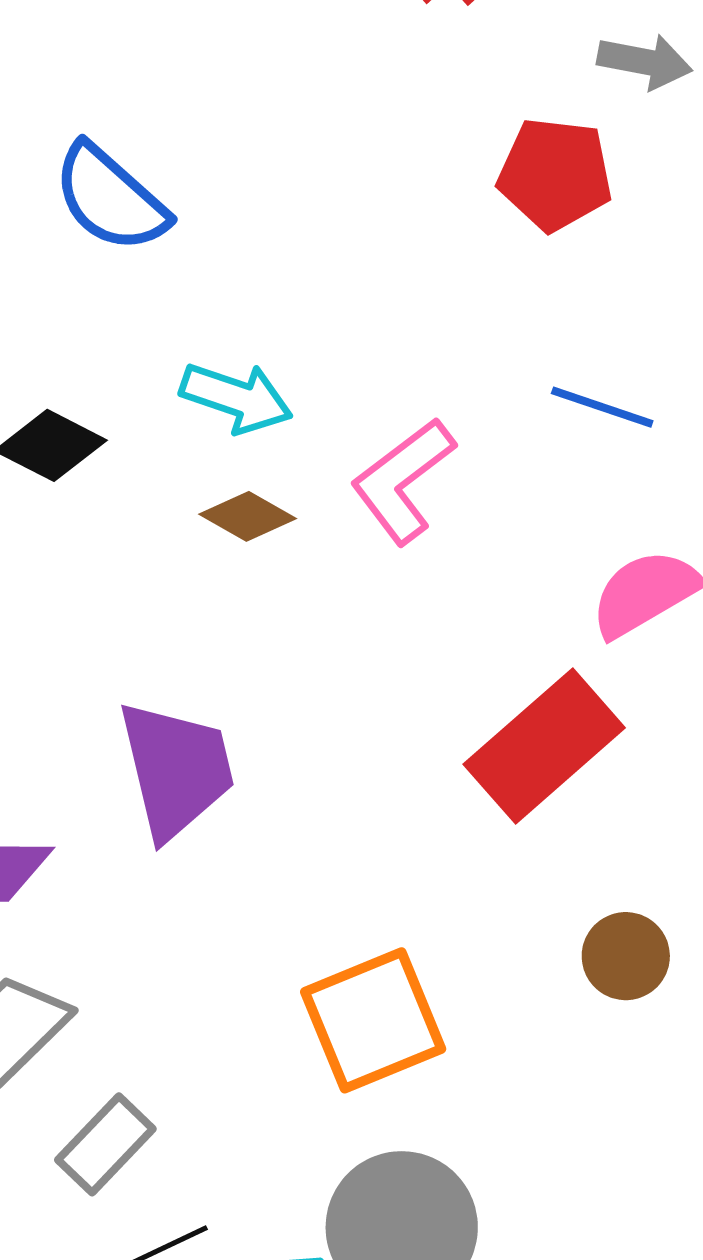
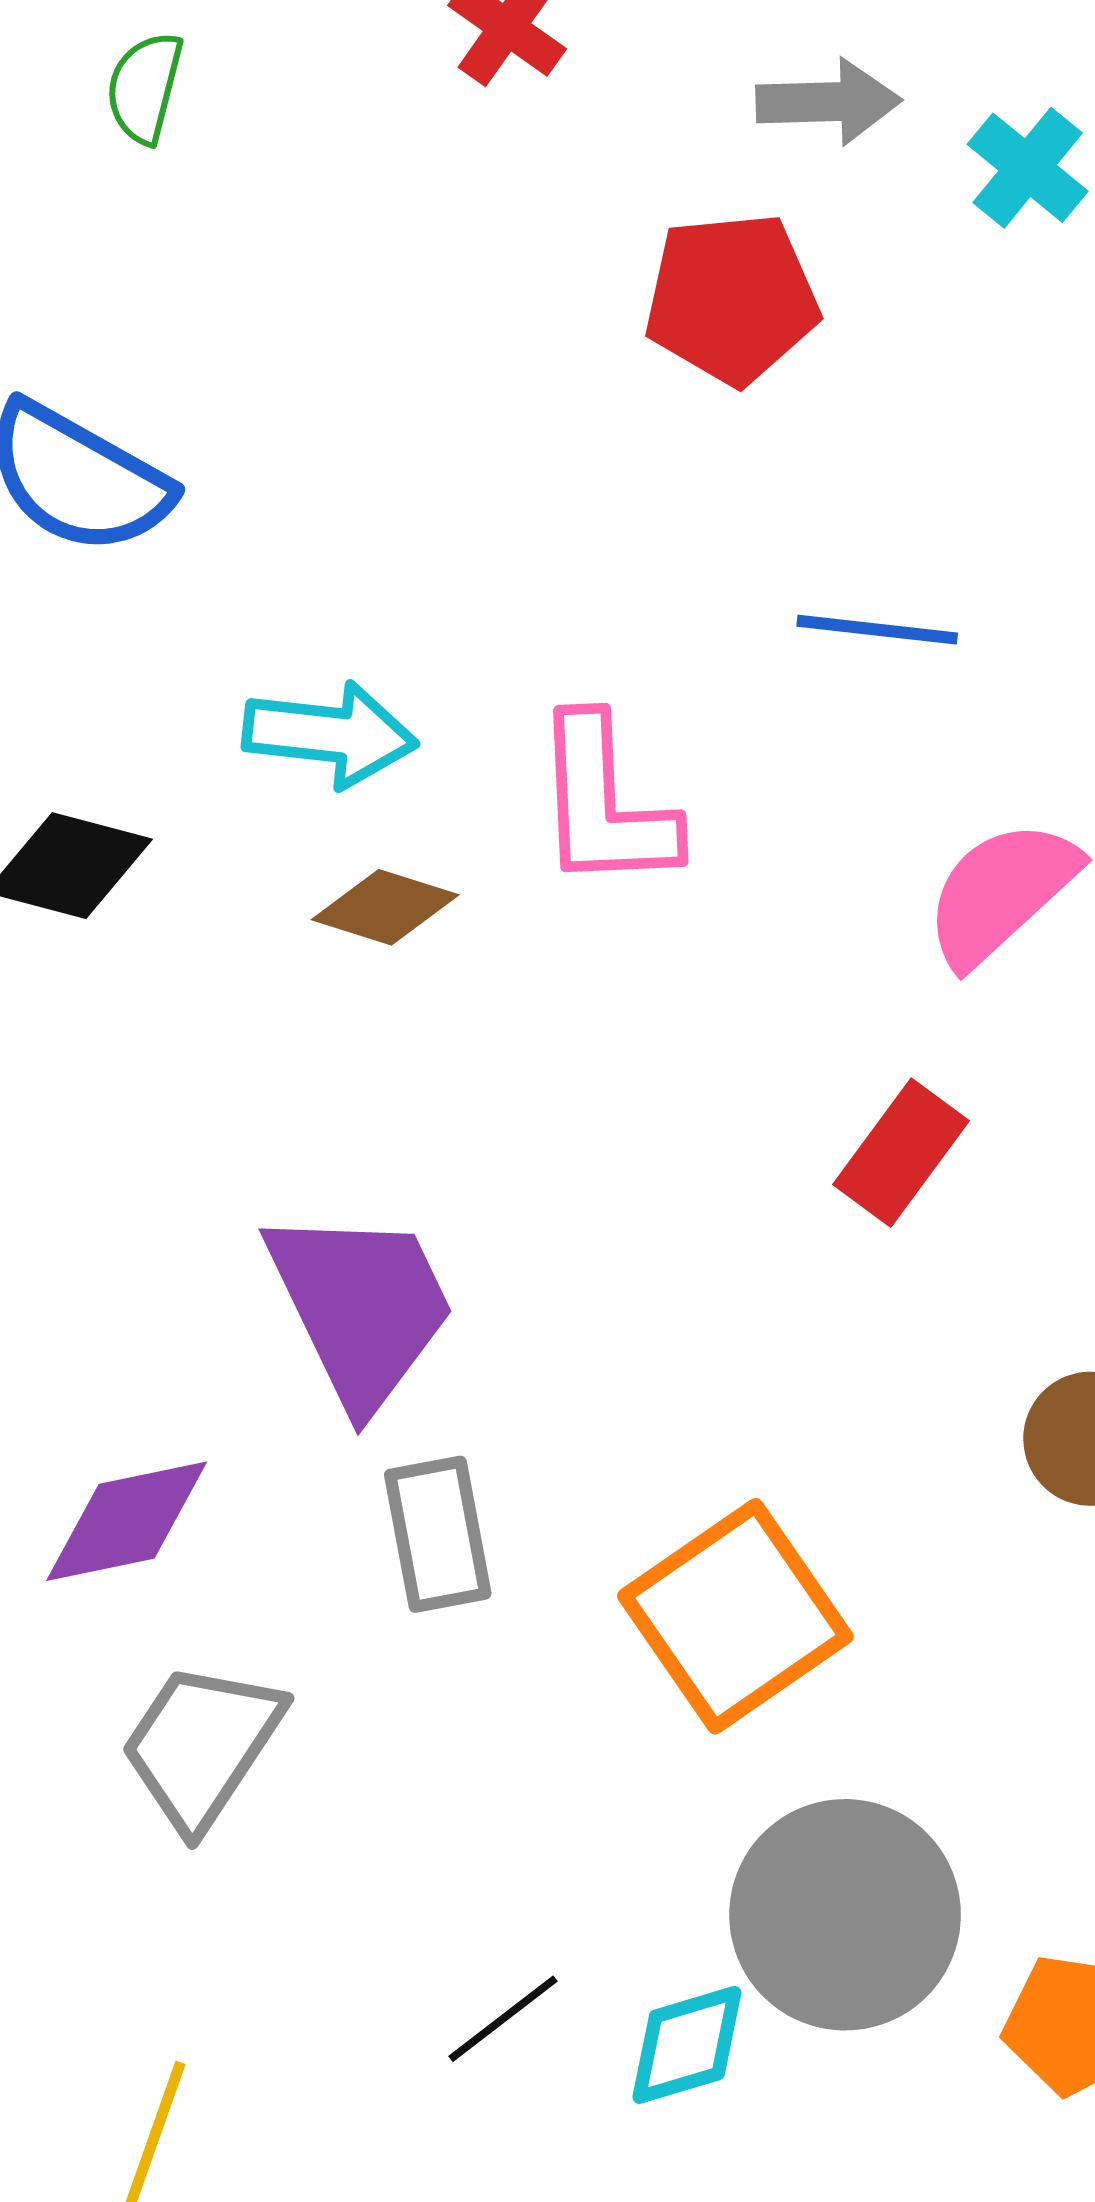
pink L-shape: (403, 481) -> (605, 804), turned -43
red rectangle: (544, 746) -> (901, 1153), size x0.6
gray rectangle: (105, 1144) -> (438, 1534), moved, turned -42

